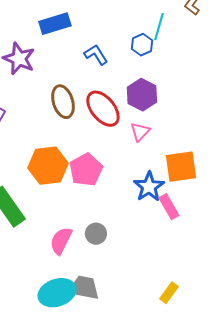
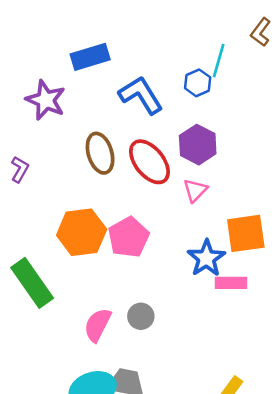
blue L-shape: (96, 55) -> (141, 95), size x1.5
pink rectangle: (169, 207) -> (231, 283), turned -60

